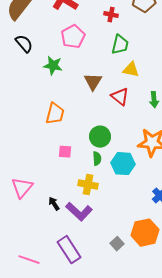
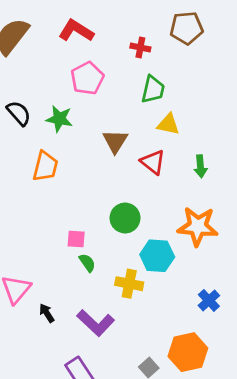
black semicircle: (24, 44) -> (19, 113), moved
orange trapezoid: (55, 114) -> (45, 166), moved
green semicircle: (97, 159) -> (87, 263), moved, turned -32
yellow cross: (88, 185) -> (129, 284), moved
black arrow: (54, 204) -> (47, 313), moved

